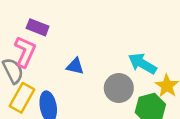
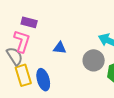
yellow rectangle: (22, 98) -> (23, 75), turned -40

